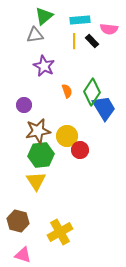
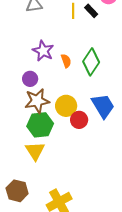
purple star: (44, 66) -> (43, 51), moved
purple circle: (24, 105) -> (30, 79), moved
blue trapezoid: (104, 108) -> (103, 106), moved

